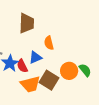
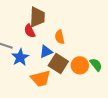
red semicircle: (22, 66) -> (30, 31), moved
brown square: (49, 80) -> (58, 64), moved

